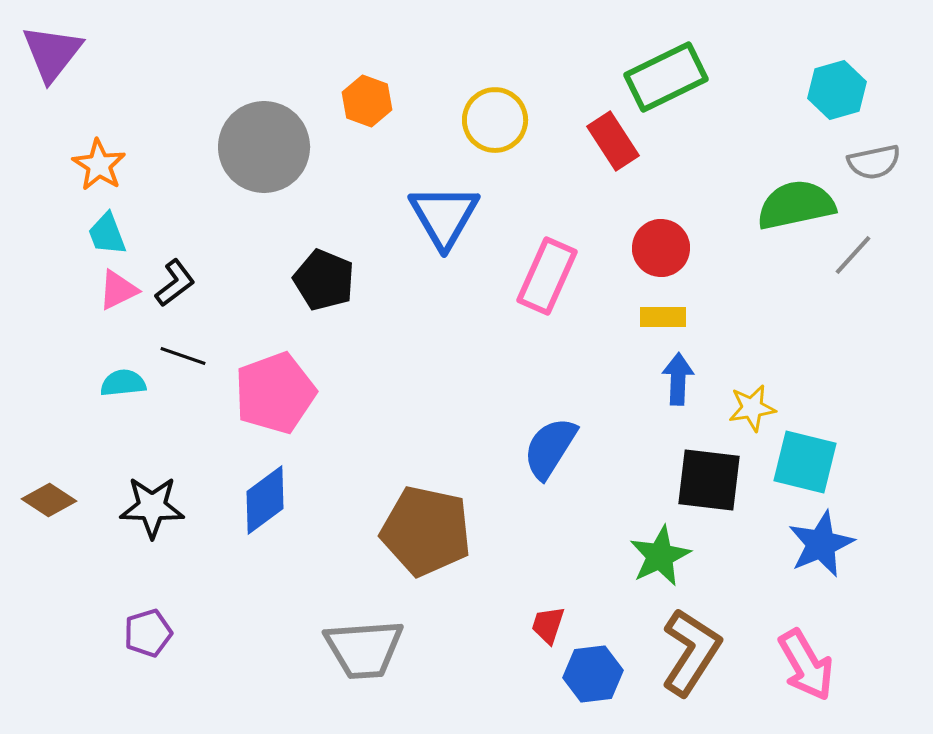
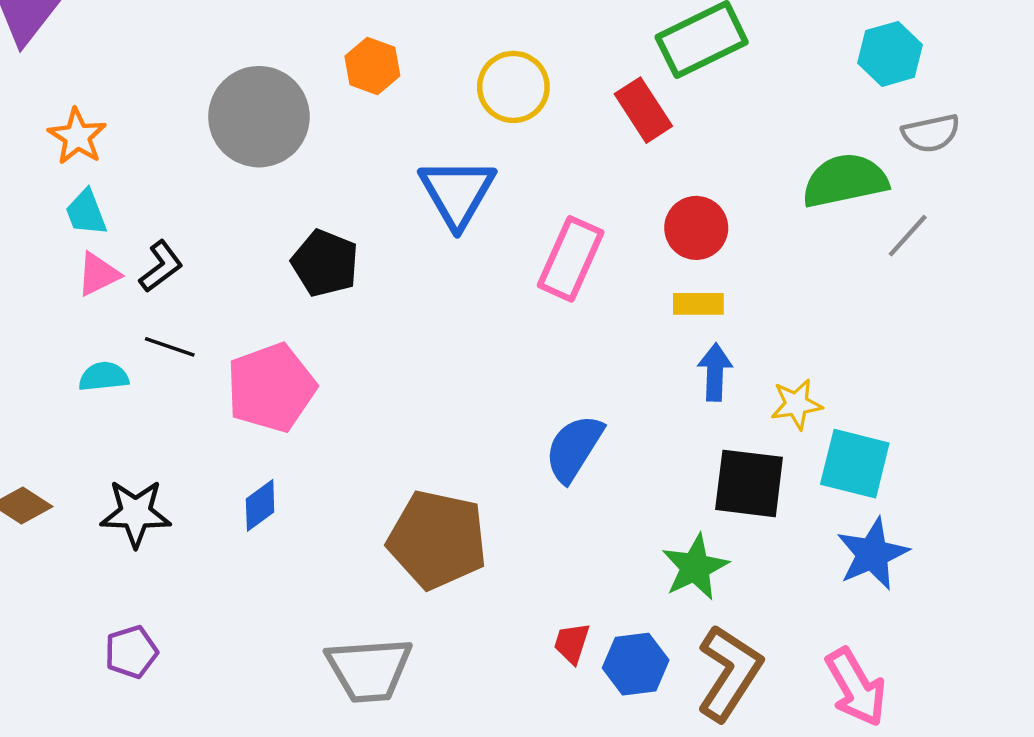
blue diamond: (265, 500) -> (260, 505), size x0.7
blue hexagon: (593, 674) -> (636, 664), moved

